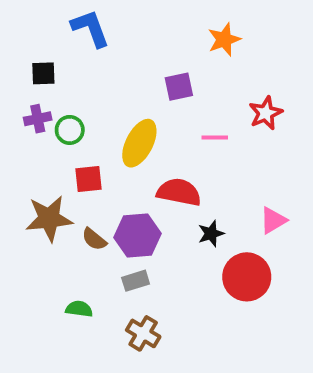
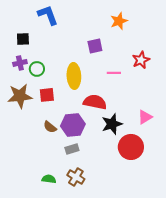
yellow ellipse: (139, 143) -> (74, 76), turned -30
brown star: (49, 219) -> (20, 96), moved
black star: (211, 234) -> (112, 124), size x1.5
green semicircle: (79, 309) -> (49, 179), moved

